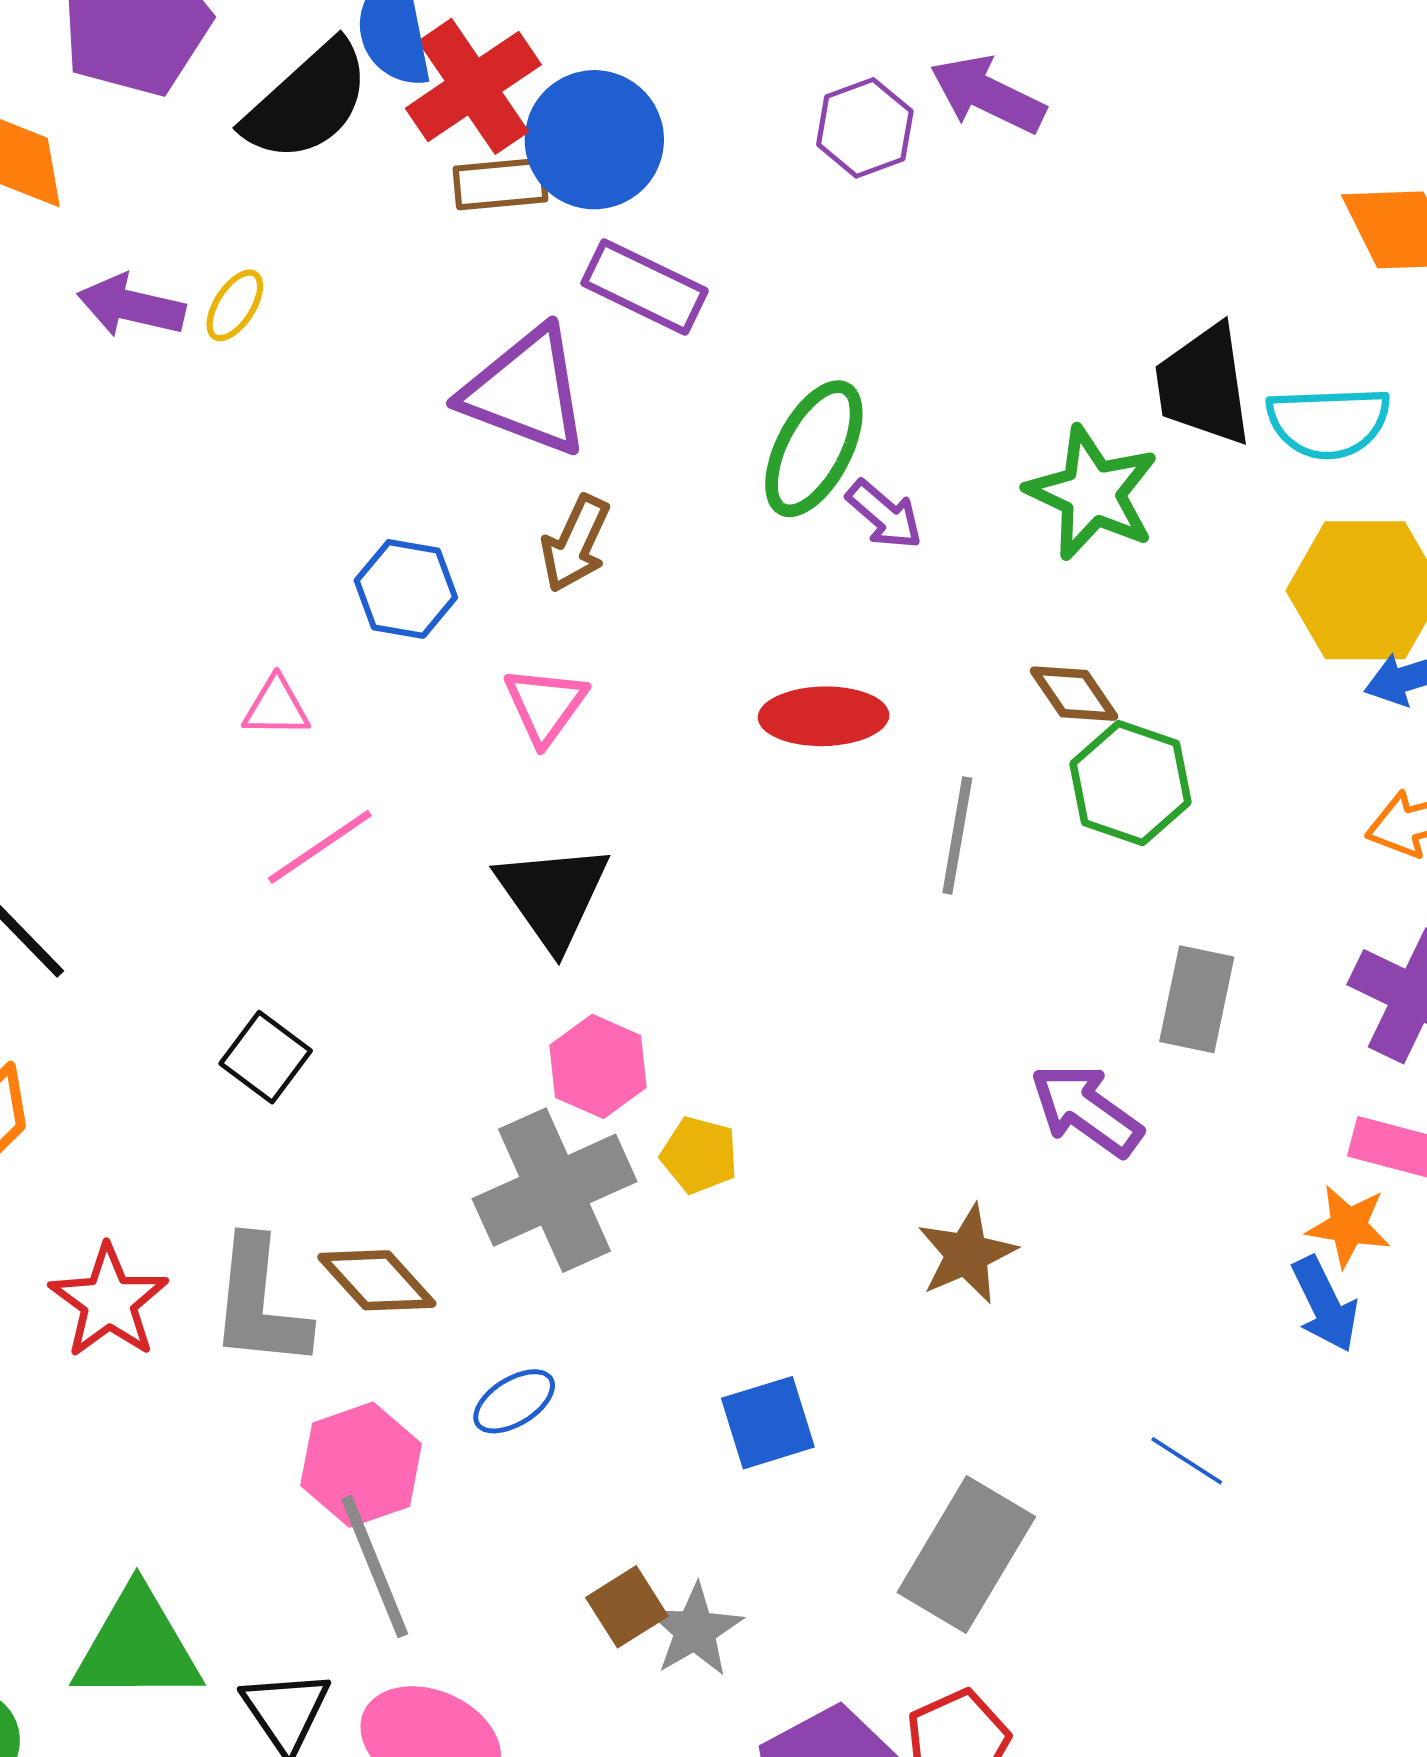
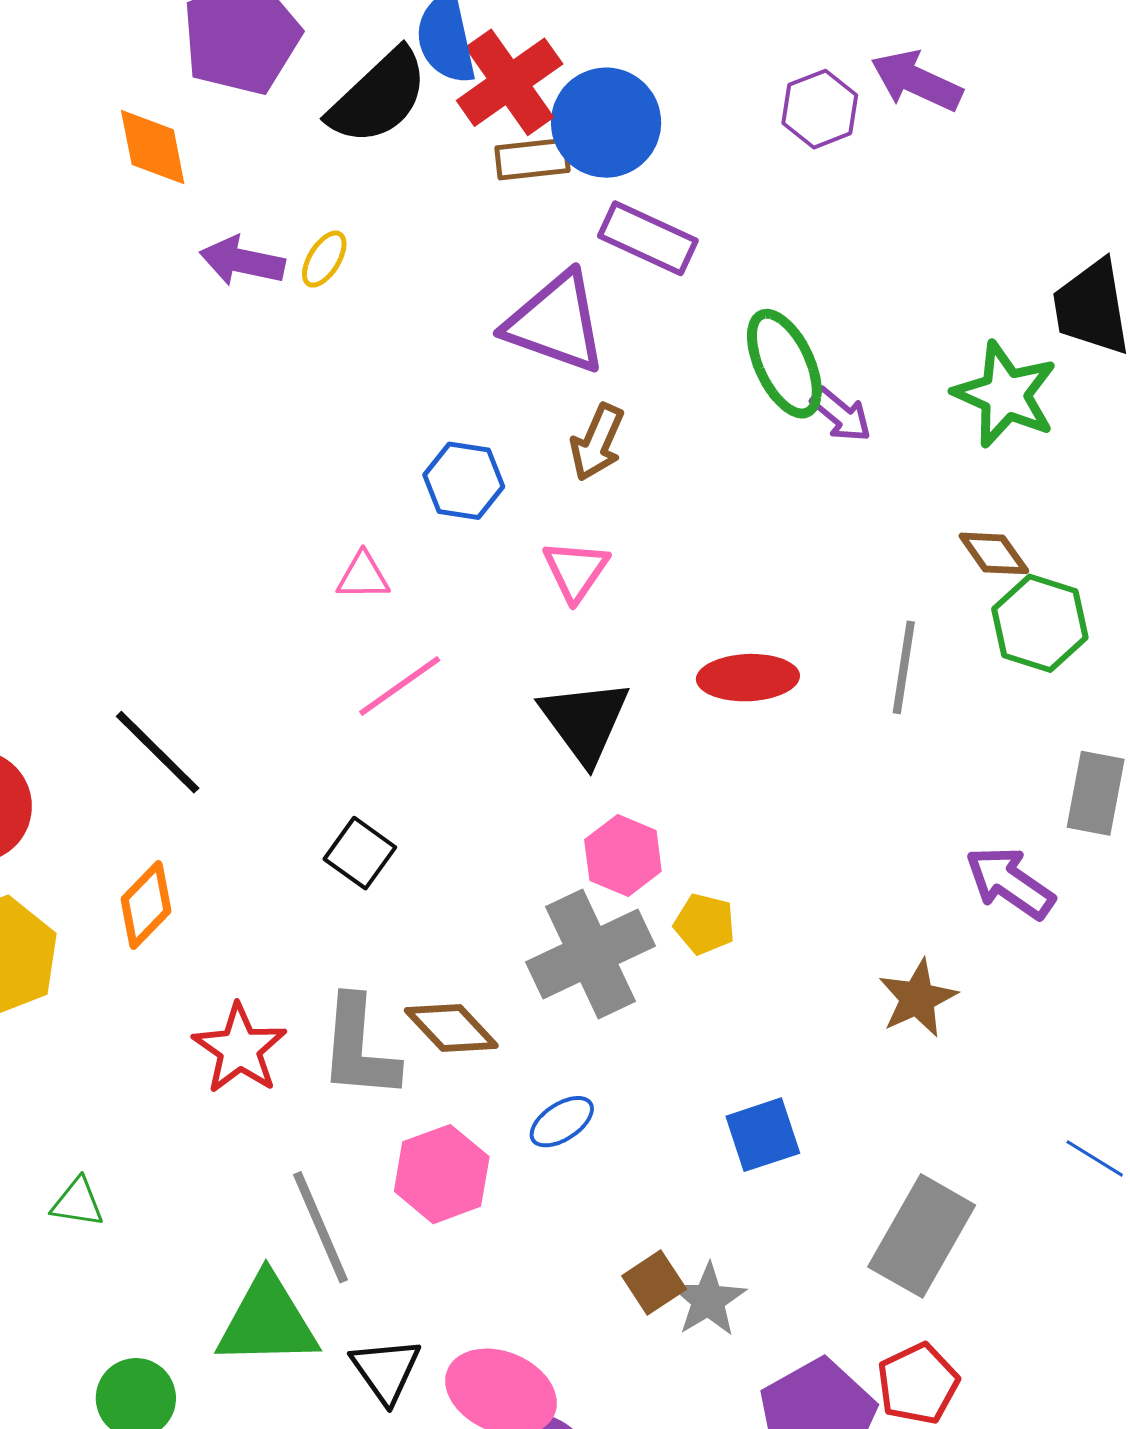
green ellipse: (814, 449) -> (784, 364), turned -52
red ellipse: (824, 716) -> (748, 678), moved
gray line: (375, 1567) -> (320, 1227), moved

